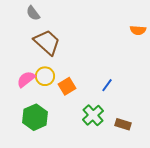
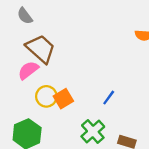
yellow circle: (45, 76) -> (46, 96), moved
pink semicircle: (26, 79) -> (28, 70), moved

